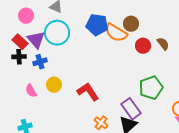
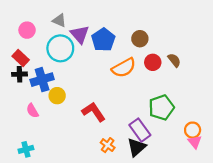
blue pentagon: (97, 25) -> (103, 40), turned 30
orange semicircle: (116, 33) -> (124, 68), moved, turned -60
purple triangle: (36, 40) -> (80, 34), moved
blue cross: (40, 62) -> (42, 80), size x1.5
yellow circle: (54, 85) -> (57, 96), moved

